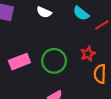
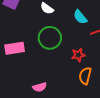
green circle: (54, 61) -> (50, 38), moved

